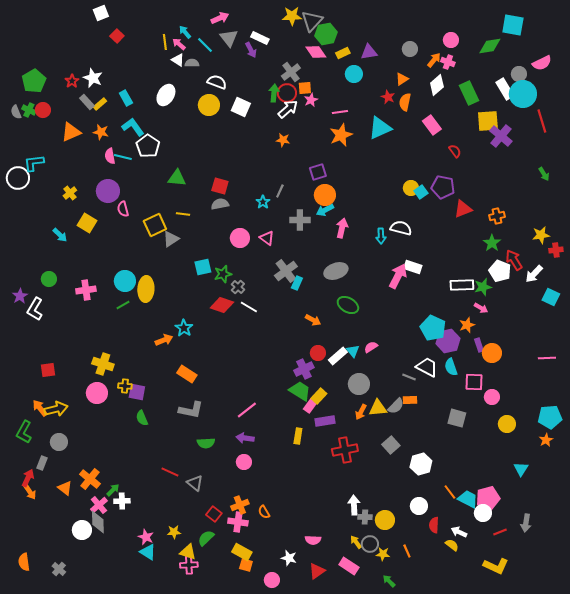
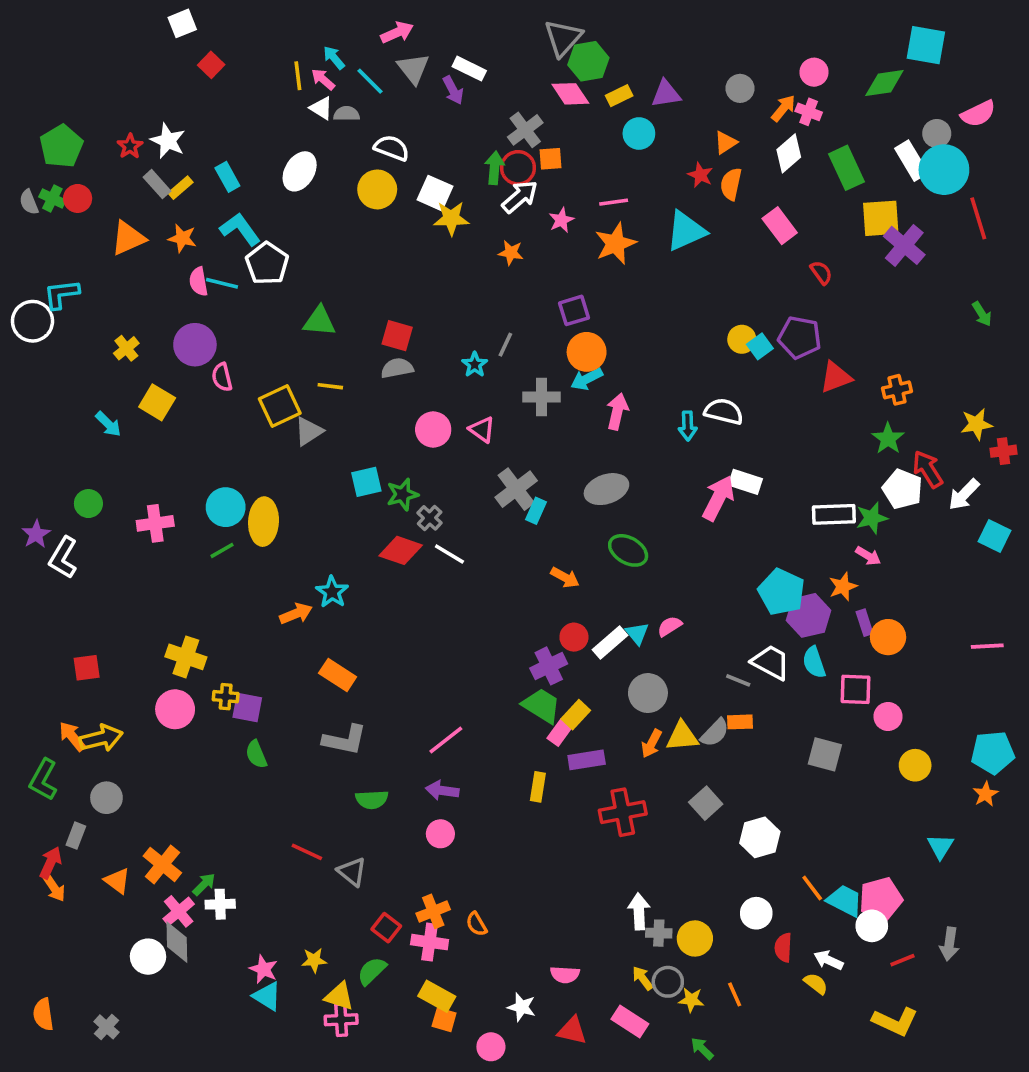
yellow star: (292, 16) -> (451, 218), moved
pink star: (311, 100) -> (561, 220), moved
red triangle: (317, 571) -> (572, 1031), turned 48

